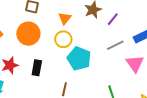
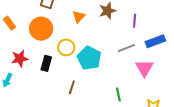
purple line: (113, 19) -> (135, 21), moved, turned -40
yellow circle: (63, 39) -> (66, 47), moved

